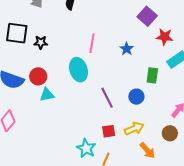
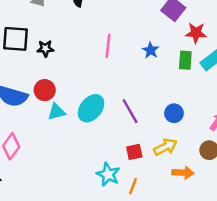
cyan ellipse: (78, 70) -> (91, 108), moved, turned 60
green rectangle: (152, 75) -> (185, 60), moved
blue circle: (136, 97) -> (174, 113), moved
orange arrow: (147, 150) -> (183, 173), turned -42

